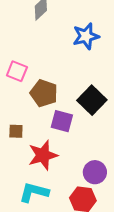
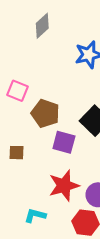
red star: (43, 155) -> (64, 186), moved
cyan L-shape: (34, 192) -> (35, 215), size x0.7

